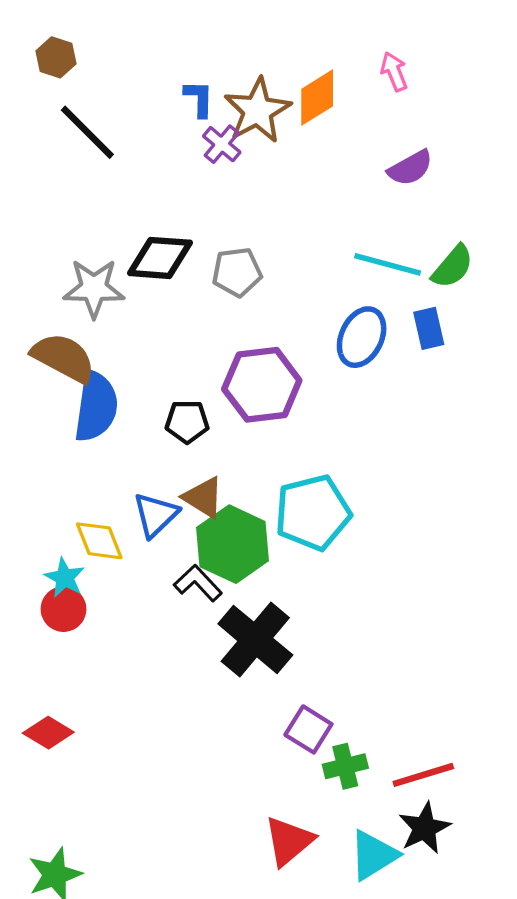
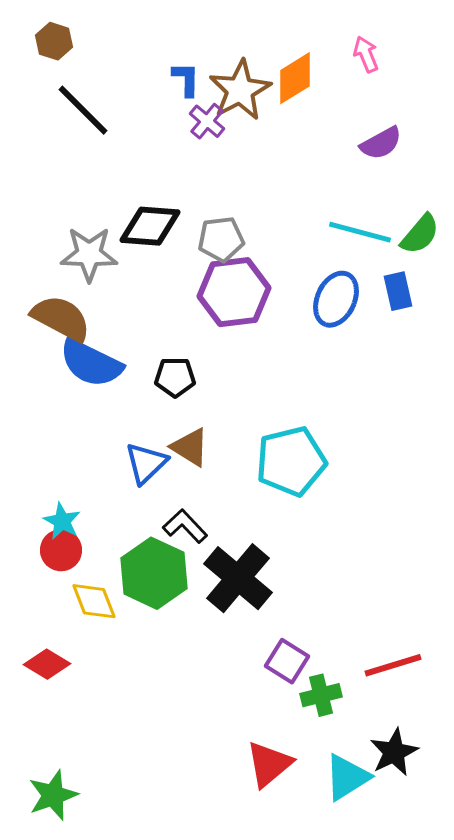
purple hexagon: (262, 385) -> (234, 292), moved
blue semicircle: (96, 406) -> (91, 363), turned 108
yellow diamond: (99, 541) -> (94, 601), moved
green hexagon: (233, 544) -> (154, 573), moved
red line: (423, 775) -> (393, 665), moved

